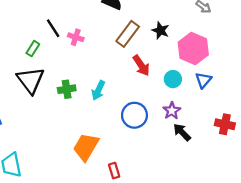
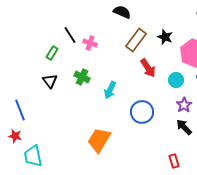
black triangle: (31, 80) -> (50, 81), size x0.6
green cross: (67, 89) -> (82, 77), moved, turned 35
purple star: (172, 111) -> (184, 105), moved
red rectangle: (114, 171) -> (174, 161), moved

